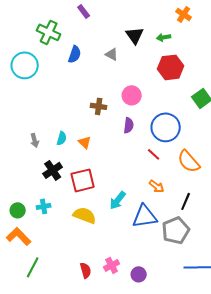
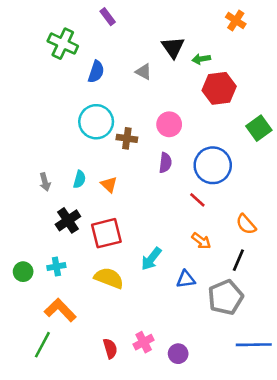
green arrow: (164, 37) -> (201, 59), moved
cyan circle: (25, 65) -> (96, 122), moved
orange semicircle: (189, 161) -> (246, 224), moved, size x0.7
blue triangle: (145, 216) -> (186, 279), size x0.6
orange L-shape: (19, 236) -> (60, 310), moved

